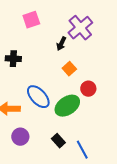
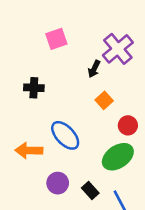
green ellipse: (67, 106) -> (118, 157), moved
purple circle: (20, 137) -> (58, 183), moved

